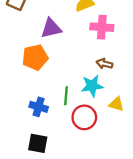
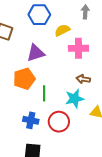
green line: (66, 96) -> (44, 93), moved
red circle: (84, 117) -> (59, 122), moved

